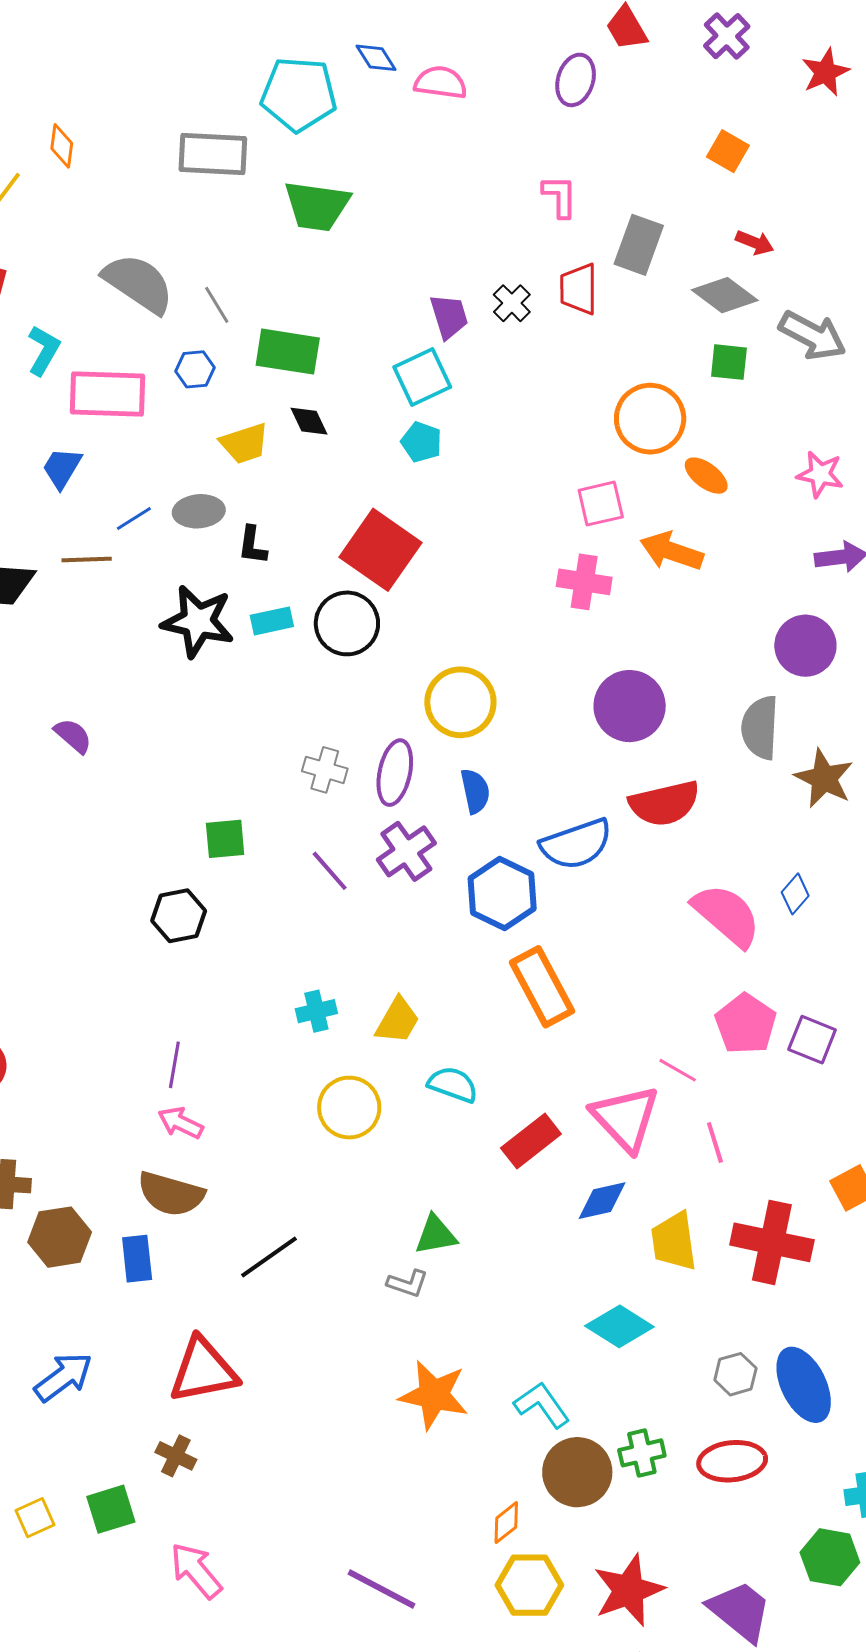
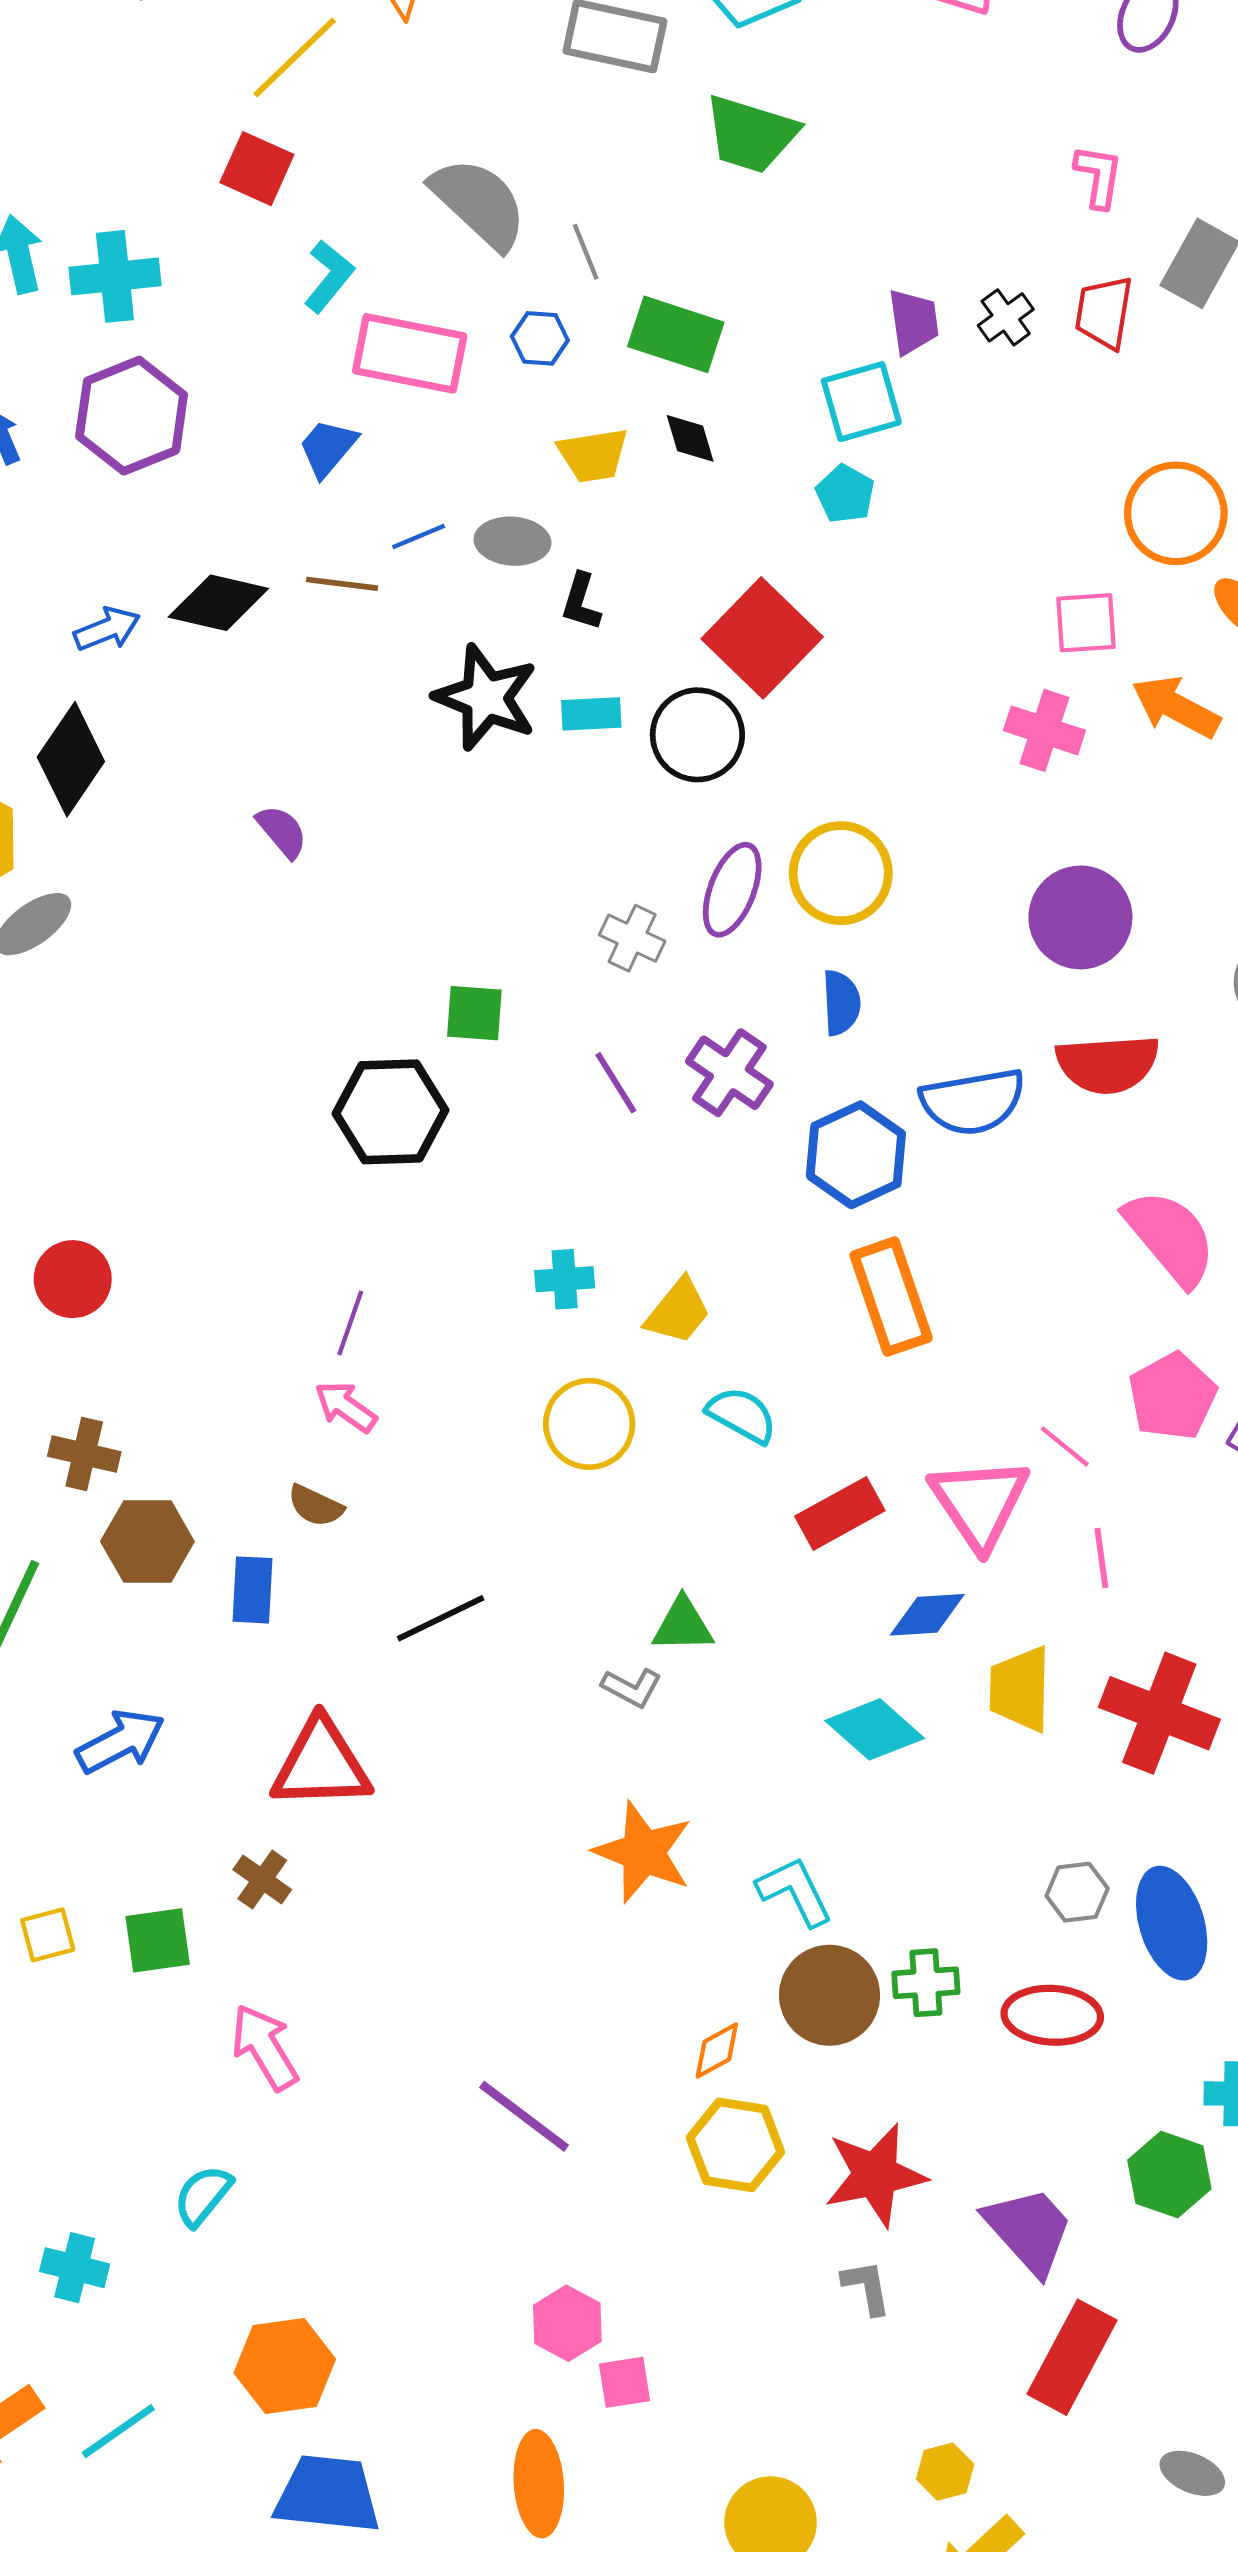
purple ellipse: (395, 773) -> (732, 890), moved
purple cross: (406, 851) -> (729, 1073), turned -30
black hexagon: (179, 916) -> (391, 1112), size x1.4
brown semicircle: (171, 1194) -> (316, 1506), size x0.6
cyan diamond: (619, 1326) -> (875, 1729), moved

